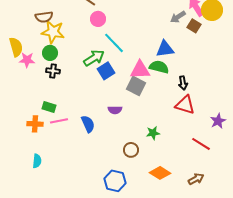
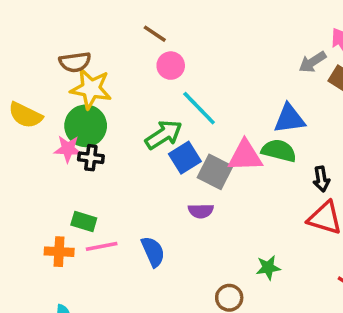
yellow semicircle: (16, 47) -> (25, 115), turned 132
green circle: (50, 53) -> (86, 126), size x1.5
pink star: (27, 60) -> (68, 149), moved
gray square: (136, 86) -> (215, 172), moved
purple semicircle: (115, 110) -> (201, 211), moved

